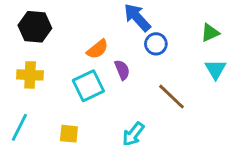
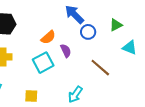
green triangle: (210, 33) -> (116, 25), moved
cyan triangle: (216, 69) -> (130, 48), turned -35

